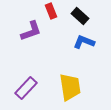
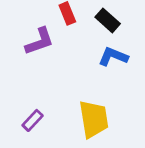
purple rectangle: (26, 88) -> (33, 120), size x0.7

